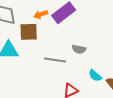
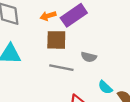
brown square: (29, 32) -> (56, 40), moved

